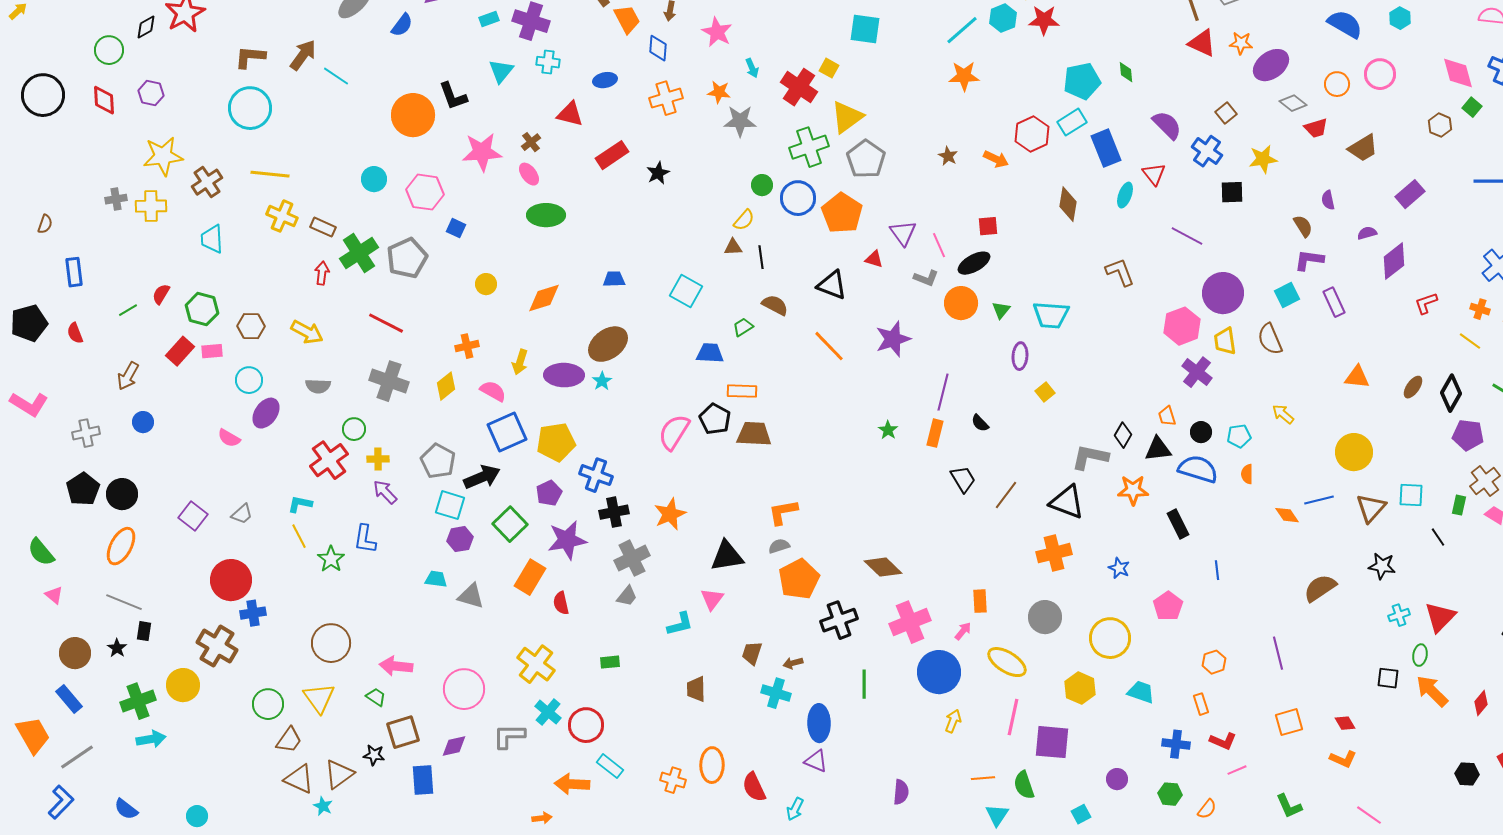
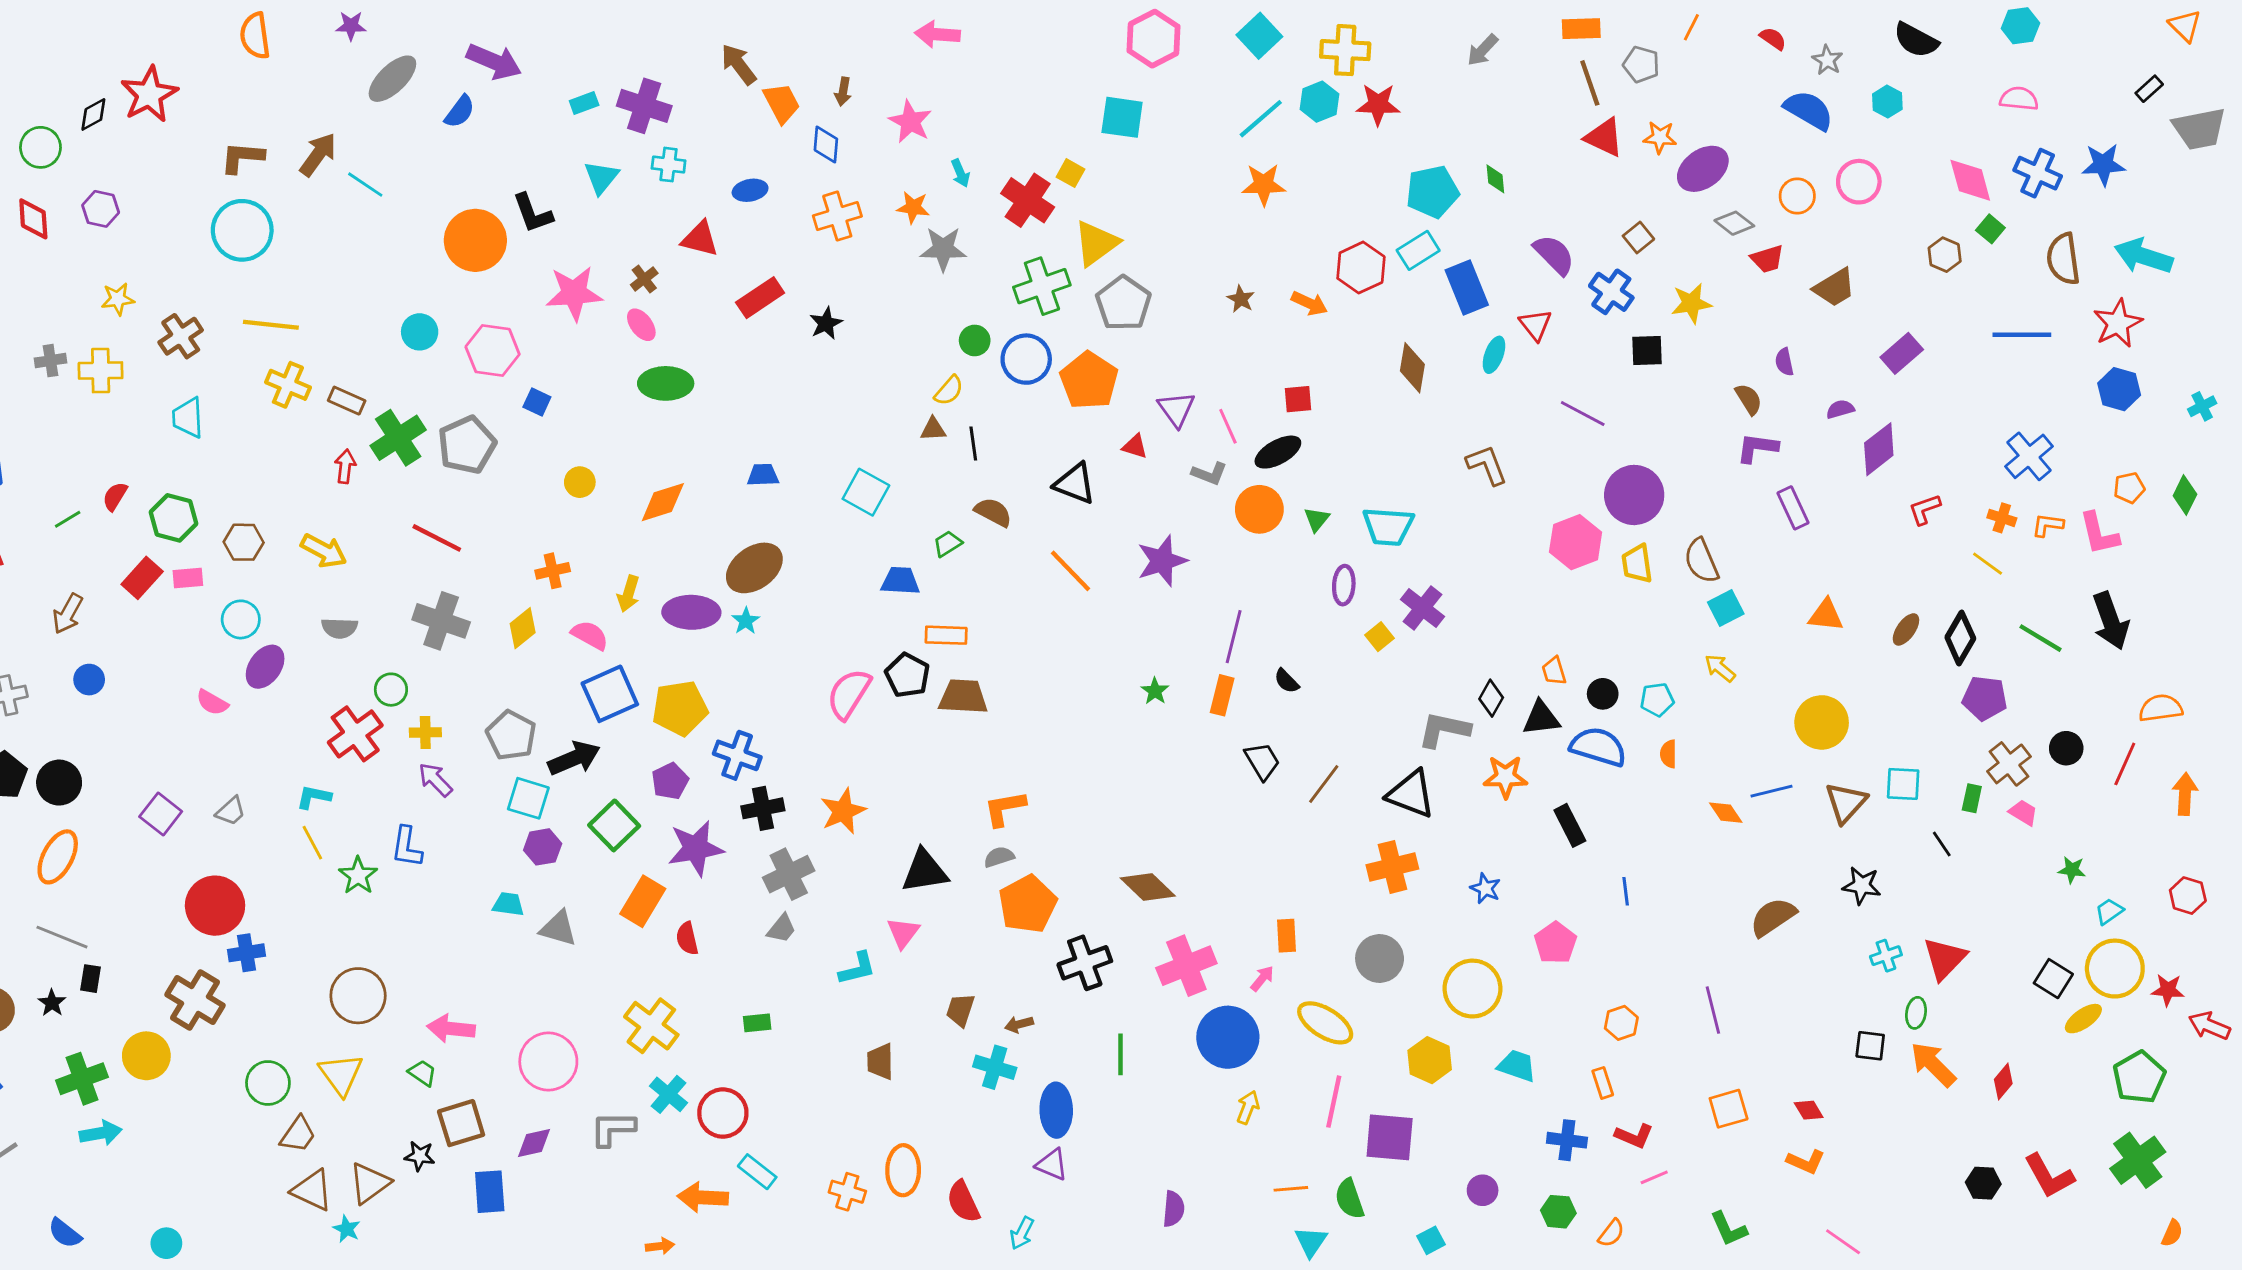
yellow star: (163, 156) -> (118, 299), size x0.6
cyan square: (1287, 295) -> (1726, 608), moved
purple cross: (1197, 372) -> (1422, 608), moved

